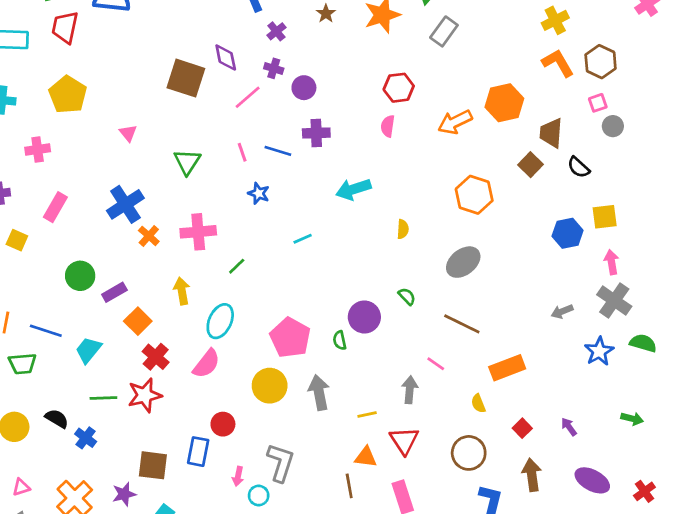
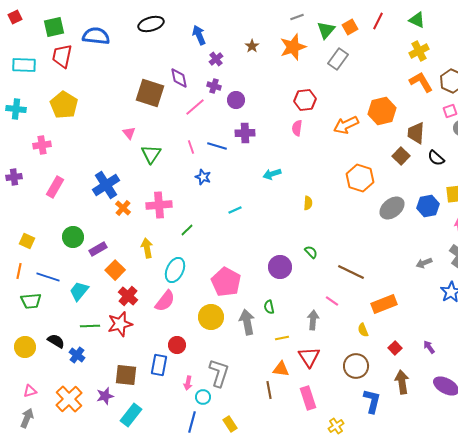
pink triangle: (128, 133) -> (129, 133), moved
cyan arrow: (353, 189) -> (272, 174), size x0.7
yellow square: (17, 240) -> (27, 241), moved
gray ellipse: (463, 262) -> (392, 208), moved
green semicircle: (340, 340) -> (269, 307), moved

